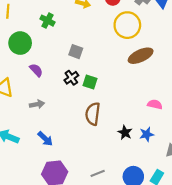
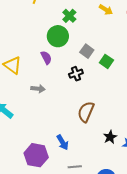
green circle: (20, 43) -> (58, 36), moved
green square: (90, 82) -> (106, 61), moved
blue arrow: (45, 139) -> (63, 142), moved

